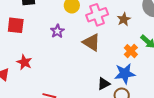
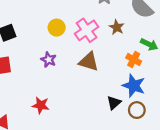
red star: (24, 62) -> (41, 105), moved
blue star: (125, 74) -> (134, 86), turned -30

